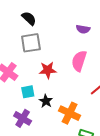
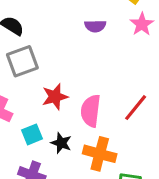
pink semicircle: (79, 61) -> (91, 111), moved

